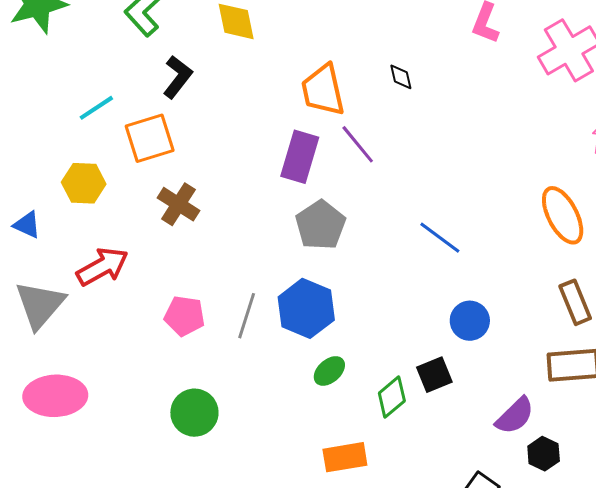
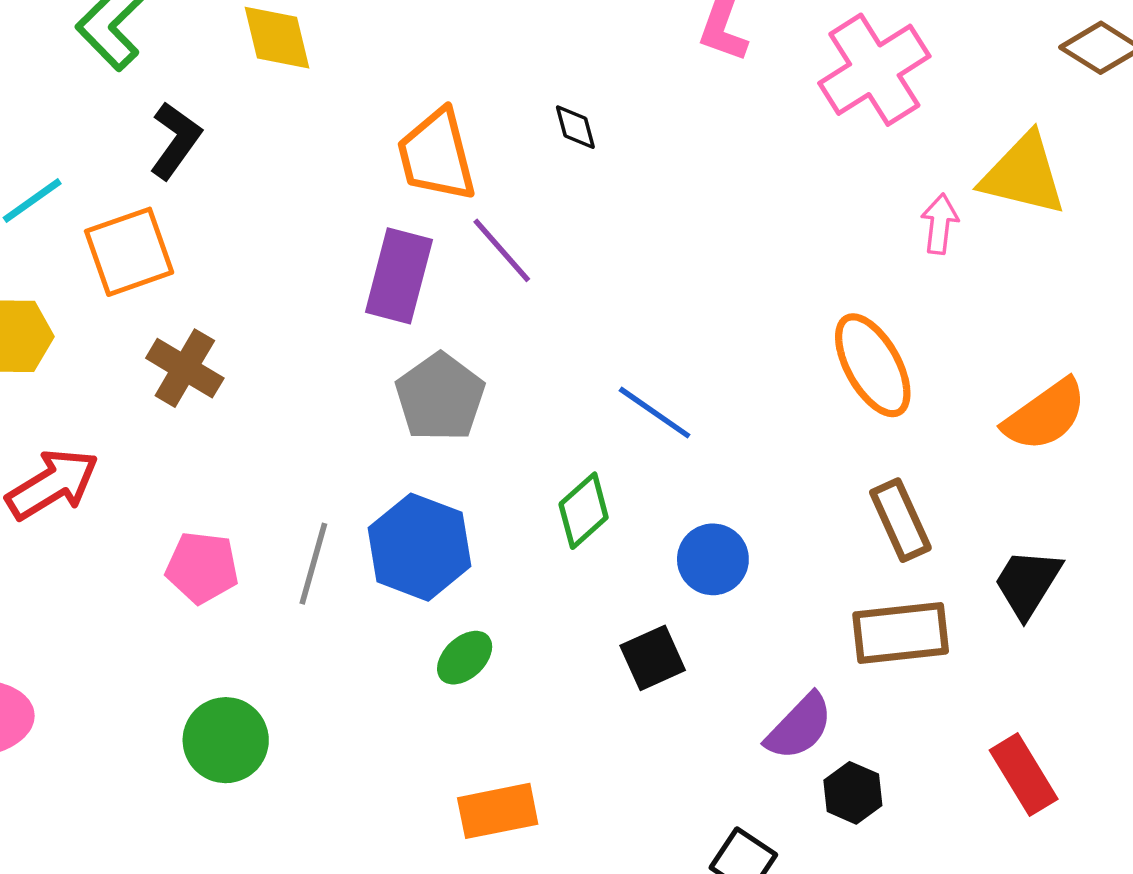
green diamond: (392, 397) -> (584, 511), moved

